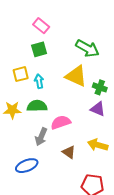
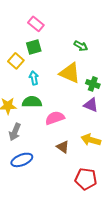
green arrow: (87, 48) -> (81, 46), size x0.6
yellow square: (21, 74) -> (16, 61), moved, turned -35
gray arrow: (41, 137) -> (15, 132), moved

